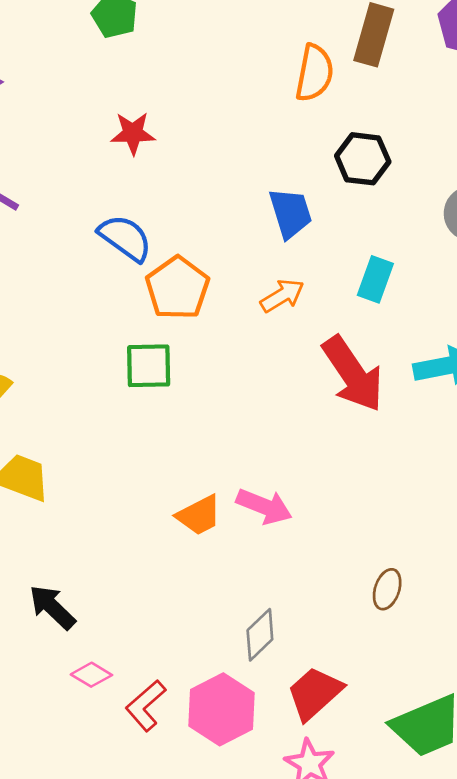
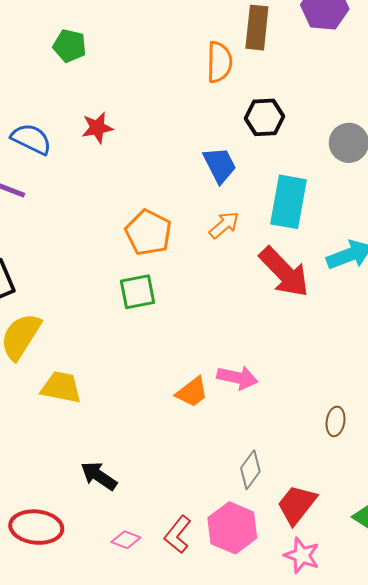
blue semicircle: (125, 238) -> (31, 139), moved
cyan rectangle: (375, 279) -> (288, 202), size x1.6
pink diamond: (91, 675) -> (126, 540), moved

